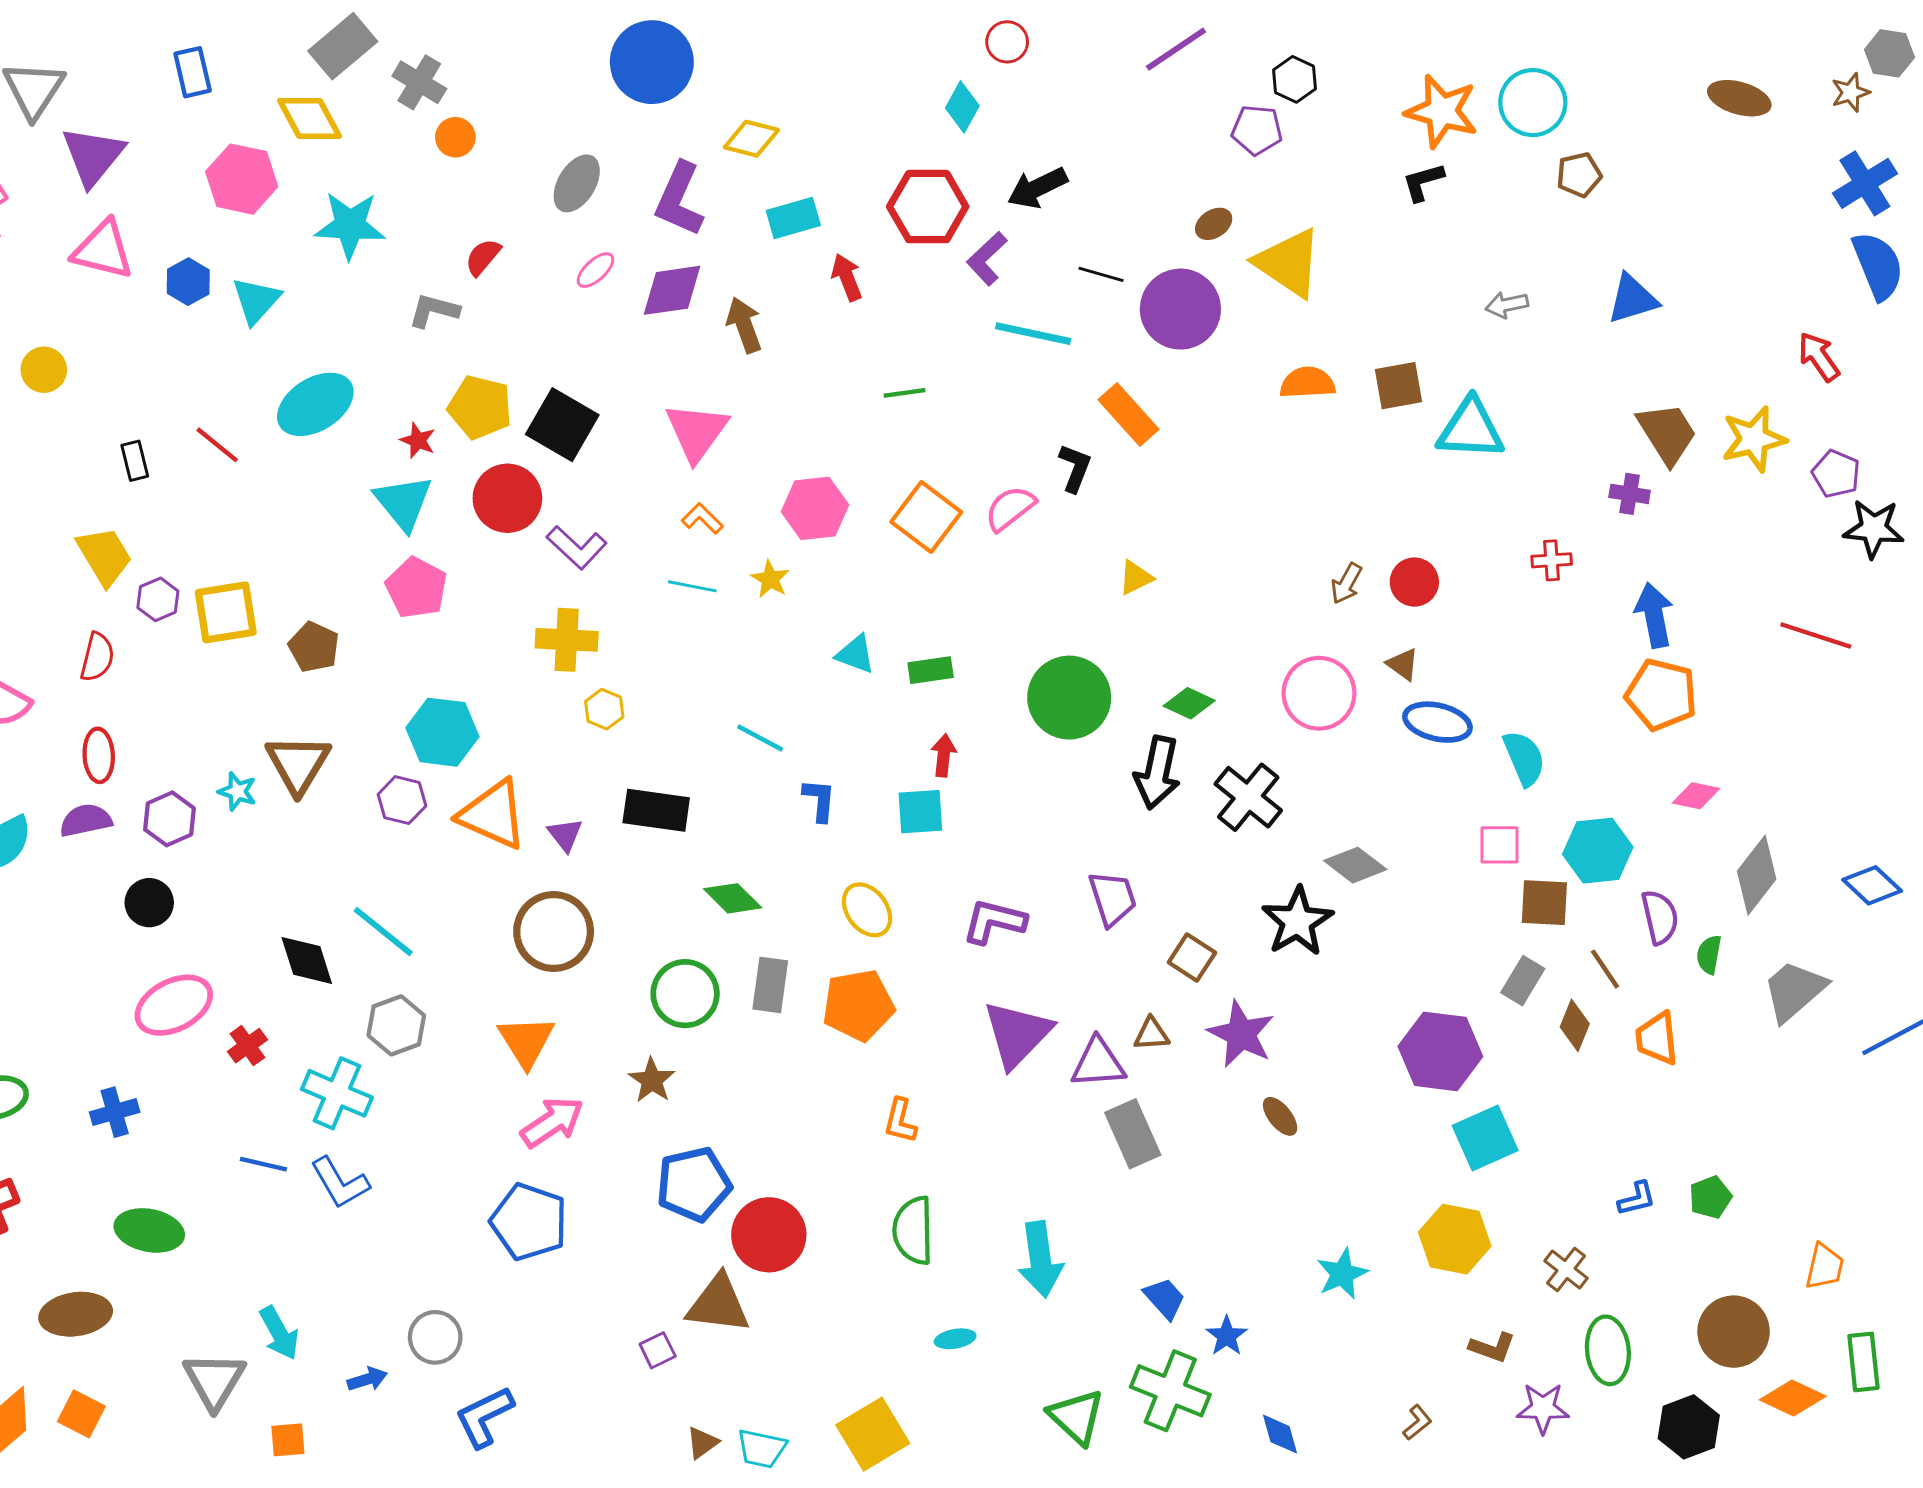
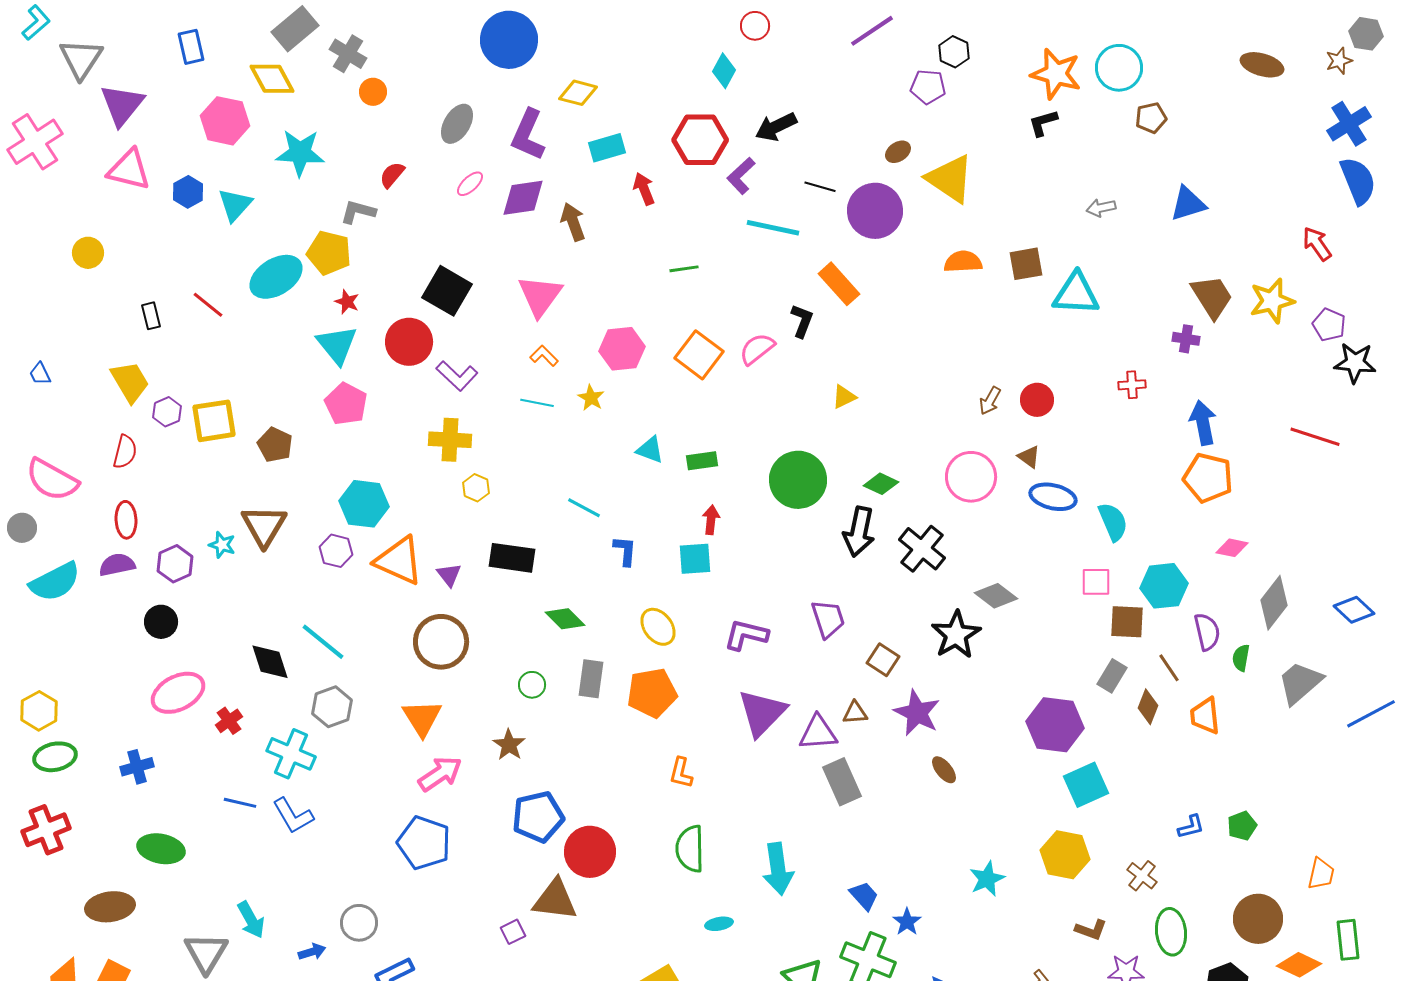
yellow pentagon: (480, 407) -> (329, 253), moved
green circle: (685, 994) -> (532, 685), size x0.6

